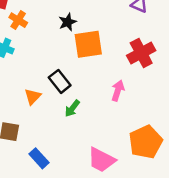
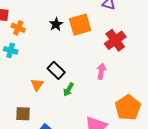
orange square: (88, 44) -> (80, 25), moved

